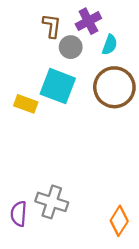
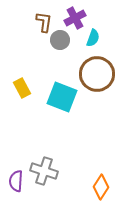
cyan square: (58, 86) -> (62, 97), moved
yellow rectangle: (26, 104) -> (22, 88), turned 42

